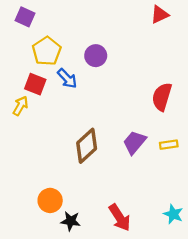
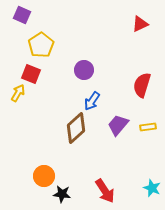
red triangle: (160, 15) -> (140, 24), moved
purple circle: (96, 56) -> (84, 70), moved
blue arrow: (67, 78) -> (92, 101), moved, turned 78

